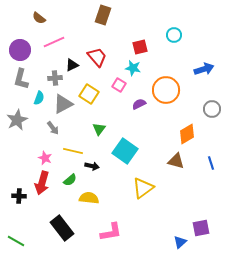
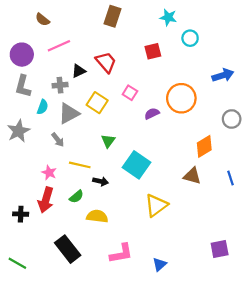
cyan star: (133, 68) -> (168, 17), moved
blue triangle: (180, 242) -> (159, 264), moved

